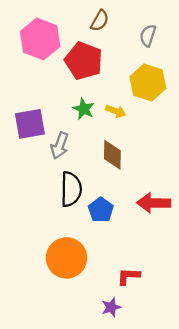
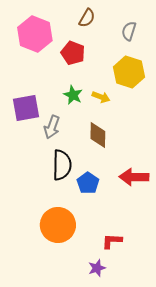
red pentagon: (84, 61) -> (73, 53), size x0.7

